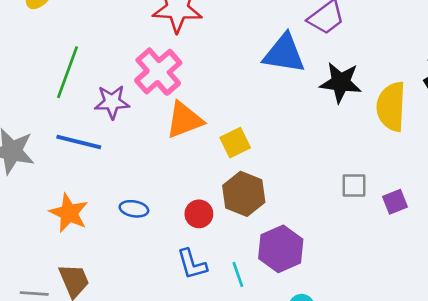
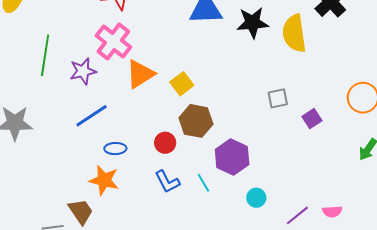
blue line: (79, 142) -> (91, 116), moved, turned -36
purple square: (395, 202) -> (312, 119), moved
orange star: (69, 213) -> (104, 180), moved

